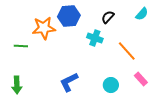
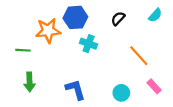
cyan cross: (95, 38) -> (89, 44), moved
blue L-shape: (69, 82) -> (75, 90), turned 100
green arrow: (17, 85) -> (30, 82), moved

